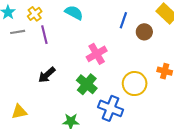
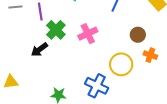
brown circle: (144, 32) -> (138, 35), moved
green cross: (87, 84) -> (56, 30), moved

